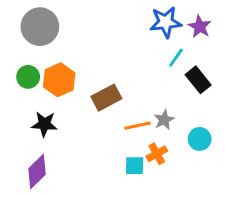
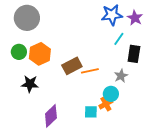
black rectangle: (198, 80) -> (134, 54), turned 48
gray star: (164, 120) -> (121, 76), moved
orange line: (137, 126) -> (90, 71), moved
cyan circle: (200, 139) -> (111, 94), moved
purple diamond: (37, 171) -> (51, 116), moved

